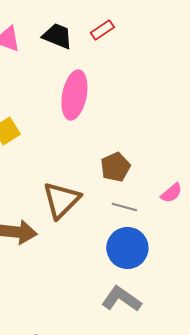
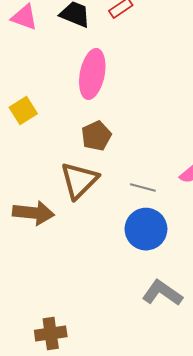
brown pentagon: (115, 167) -> (96, 136), moved
gray L-shape: (121, 299) -> (162, 293), moved

